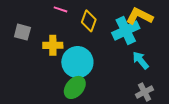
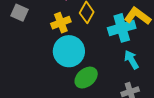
yellow cross: (53, 45) -> (61, 23), moved, turned -30
green ellipse: (75, 87) -> (86, 78), moved

